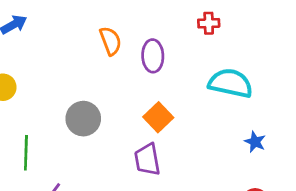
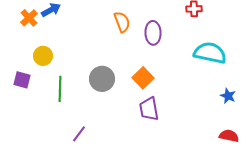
orange square: (158, 117) -> (143, 78), moved
green line: (26, 153) -> (60, 89), moved

